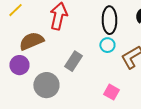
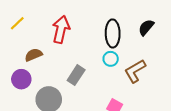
brown semicircle: (31, 41) -> (33, 55), size x0.7

